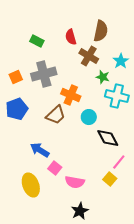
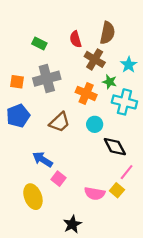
orange square: (16, 77) -> (17, 82), turned 32
orange cross: (71, 95) -> (86, 93), moved
pink semicircle: (75, 182) -> (95, 193), moved
black star: (80, 211) -> (72, 224), moved

